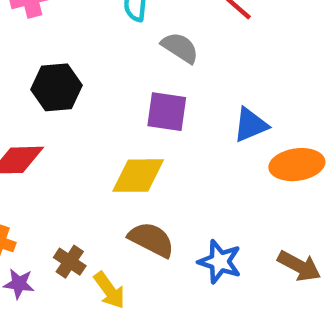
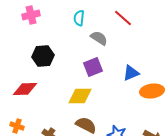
purple square: (167, 112) -> (93, 67), turned -30

